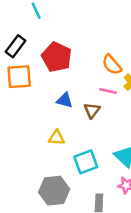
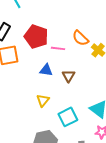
pink line: (108, 91) -> (58, 48), moved
yellow triangle: (57, 138) -> (43, 100), turned -48

